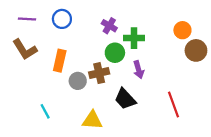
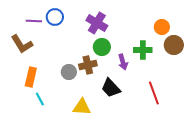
purple line: (27, 19) -> (34, 21), moved
purple cross: (109, 26) -> (97, 23), size x1.5
green cross: (134, 38) -> (143, 50), moved
orange rectangle: (60, 61) -> (31, 77), moved

